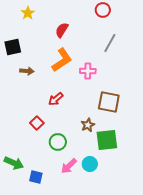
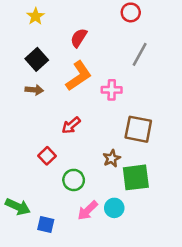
black square: (13, 47) -> (37, 59), moved, turned -30

